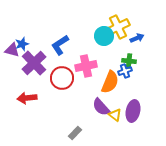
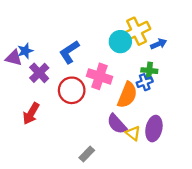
purple cross: (34, 63) -> (39, 73), size x0.7
pink cross: (86, 66) -> (99, 76), turned 30
red arrow: (27, 98) -> (31, 113), turned -54

